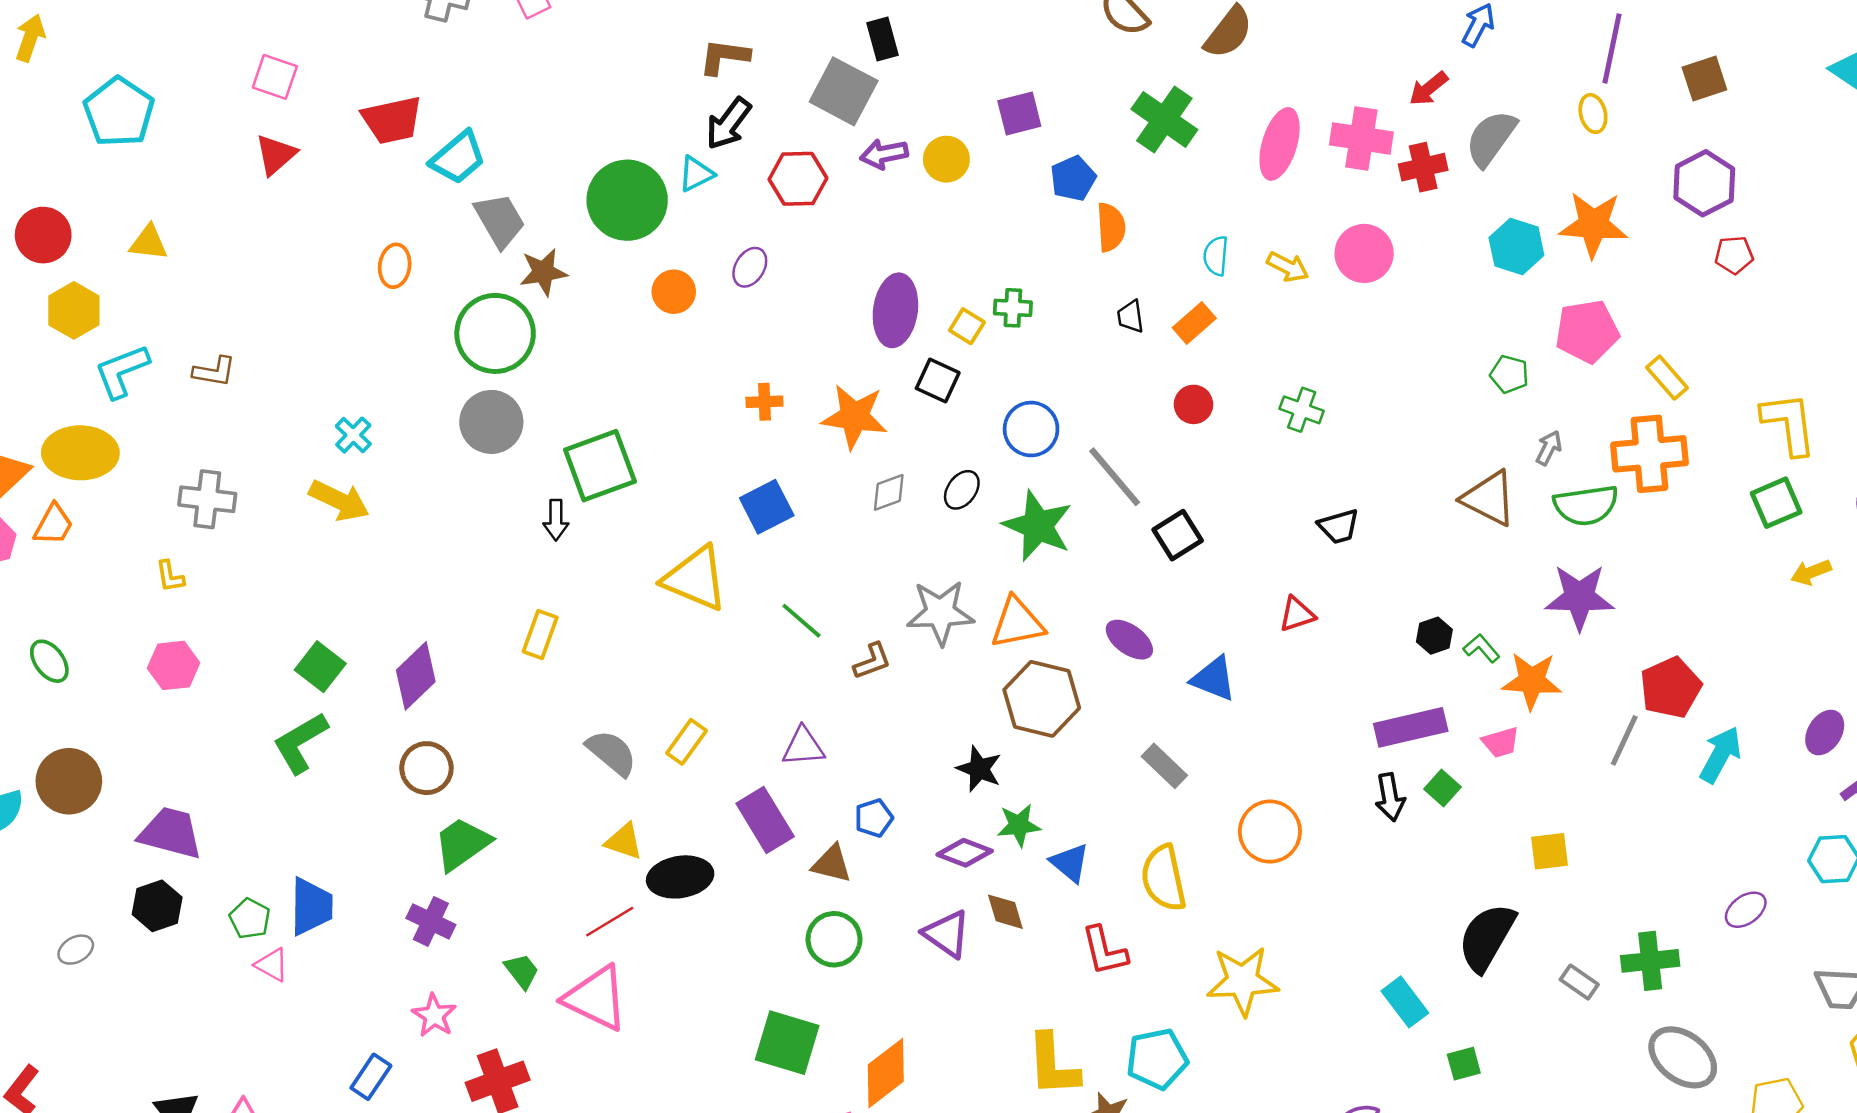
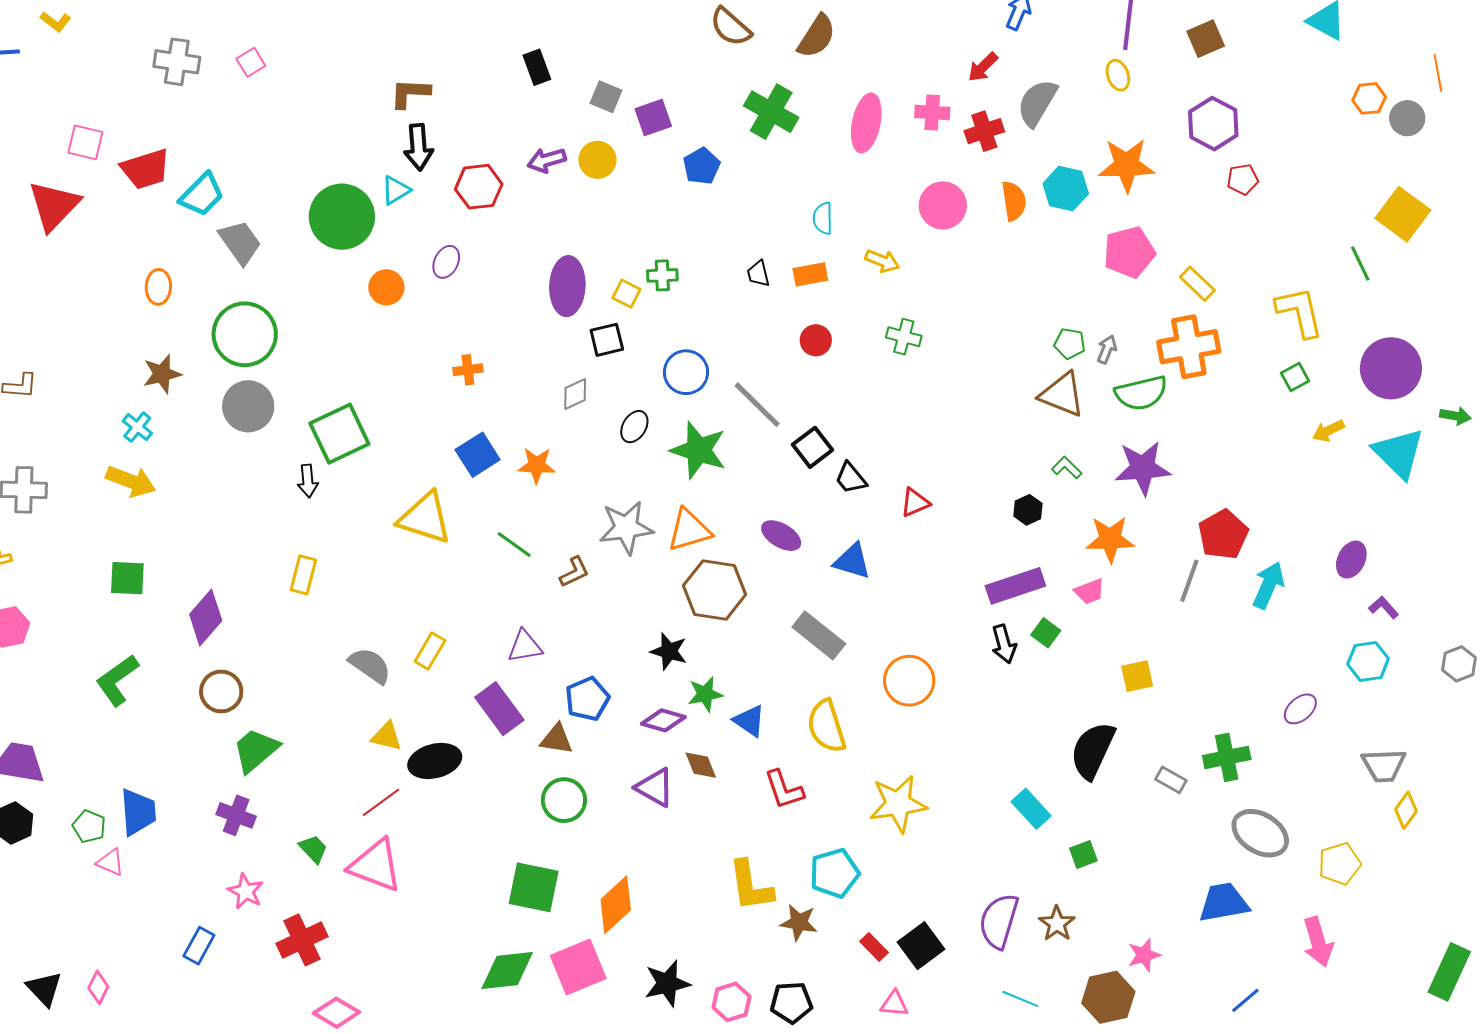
pink square: (275, 77) -> (85, 142), moved
gray square: (844, 91) -> (606, 97), moved, size x0.6
black arrow: (729, 124) -> (418, 147), turned -36
pink cross: (1361, 138) -> (932, 113), size x0.7
red triangle: (276, 155) -> (54, 206), size x1.5
orange semicircle: (1111, 227) -> (1014, 201), moved
yellow arrow: (1288, 267) -> (882, 261), moved
brown star: (543, 272) -> (162, 374), moved
orange rectangle: (1194, 323) -> (810, 274), turned 36
green pentagon: (1509, 374) -> (1070, 344), moved
black square: (938, 380) -> (607, 340), turned -33
orange star: (854, 417) -> (537, 465), moved, size x0.7
gray diamond: (889, 492) -> (575, 394), moved
green square: (1776, 503) -> (1295, 377), size x0.7
black trapezoid: (1339, 526) -> (851, 478), moved, turned 72
green L-shape: (1481, 648) -> (1067, 468), moved
green square: (320, 667) -> (127, 578), moved, turned -30
gray rectangle: (1164, 766) -> (819, 635), size x1.4
blue pentagon: (874, 818) -> (587, 699), size x1.4

